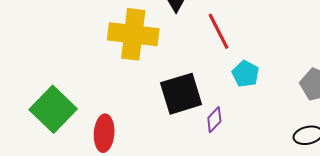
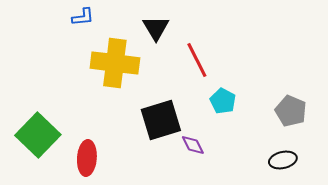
purple diamond: (214, 120) -> (193, 145), turned -70

